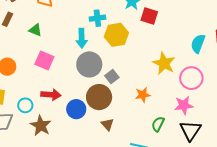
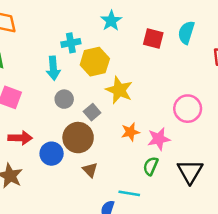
red square: (149, 16) -> (153, 38), moved
cyan semicircle: (198, 44) -> (186, 33), moved
yellow star: (164, 63) -> (119, 90), moved
gray circle: (89, 64) -> (64, 99), size x0.6
pink star: (184, 105) -> (159, 139), moved

